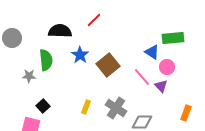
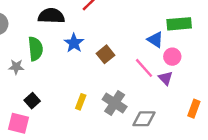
brown square: (108, 65) -> (106, 54), size x0.7

